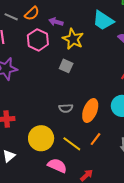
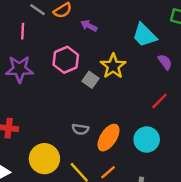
yellow star: (73, 39) -> (113, 66), moved
pink hexagon: (38, 40) -> (66, 60), moved

